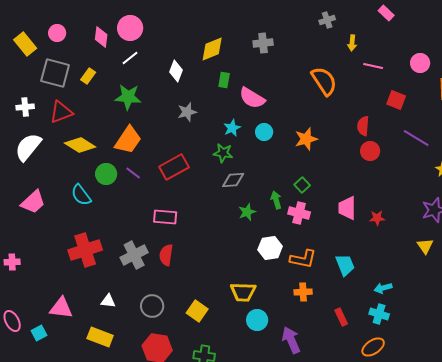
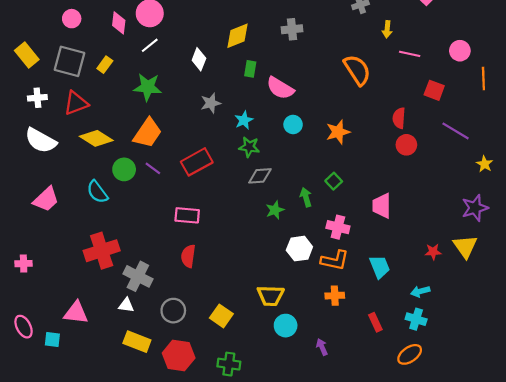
yellow rectangle: (25, 44) -> (27, 55), moved
cyan star: (232, 128) -> (244, 120), moved
white semicircle: (28, 147) -> (41, 141), turned -100
pink cross: (299, 213) -> (338, 227), moved
red star: (377, 218) -> (433, 252), moved
yellow triangle: (425, 246) -> (465, 246), size x1.4
gray cross: (134, 255) -> (138, 276), moved, turned -36
cyan square: (39, 333) -> (52, 339), turned 35
yellow rectangle: (100, 337) -> (137, 342), moved
purple arrow: (291, 340) -> (322, 347), size x0.6

